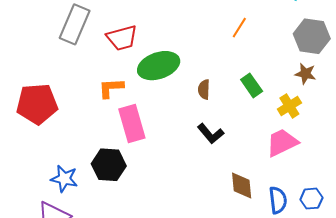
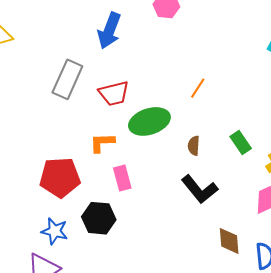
orange line: (239, 28) -> (198, 88), moved
red pentagon: (37, 104) -> (60, 177), moved
pink rectangle: (132, 124) -> (122, 178), size x0.7
black L-shape: (211, 134) -> (200, 189), size x1.4

